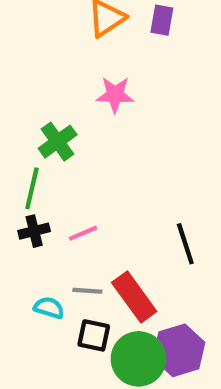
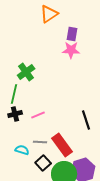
purple rectangle: (162, 20) -> (72, 34), moved
pink star: (115, 95) -> (71, 50), moved
black square: (94, 335) -> (43, 163), turned 35

